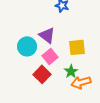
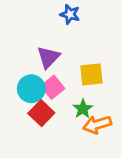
purple triangle: (47, 35) -> (48, 57), turned 36
cyan circle: (27, 46) -> (31, 89), moved

